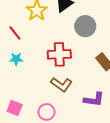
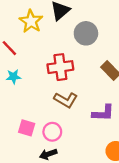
pink square: (15, 108) -> (27, 128), moved

